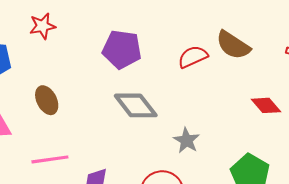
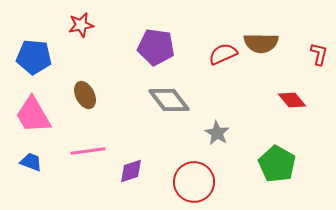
brown semicircle: (233, 45) -> (261, 43), turned -32

